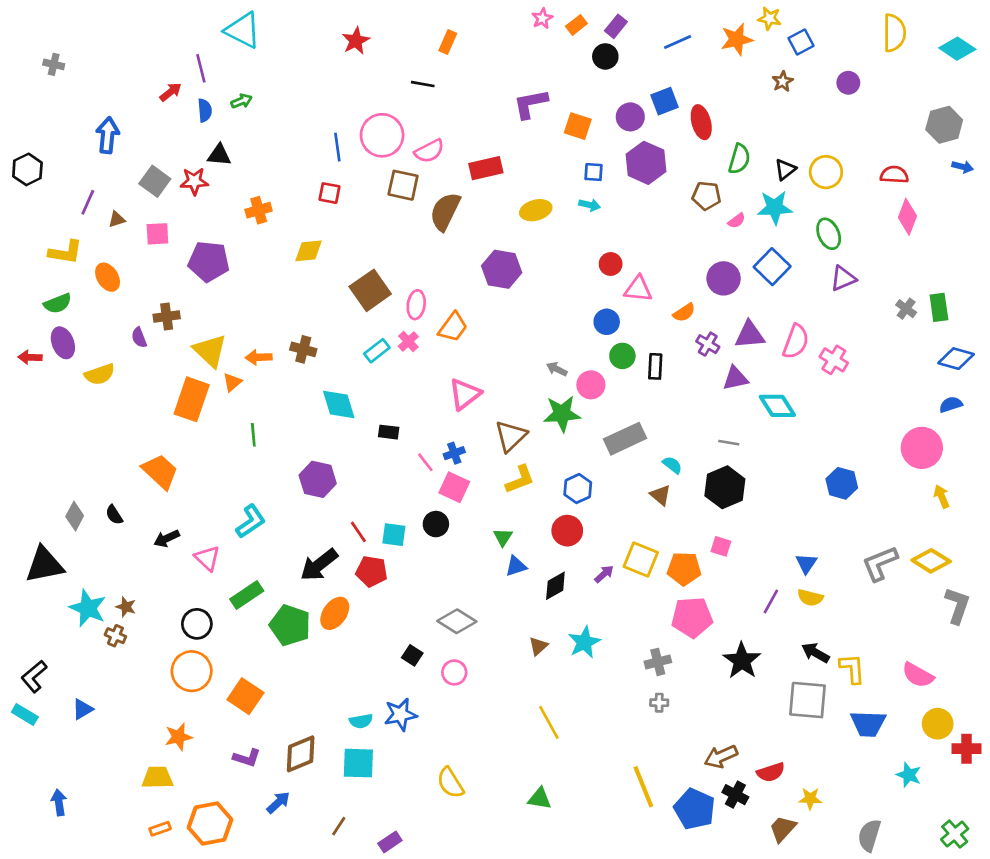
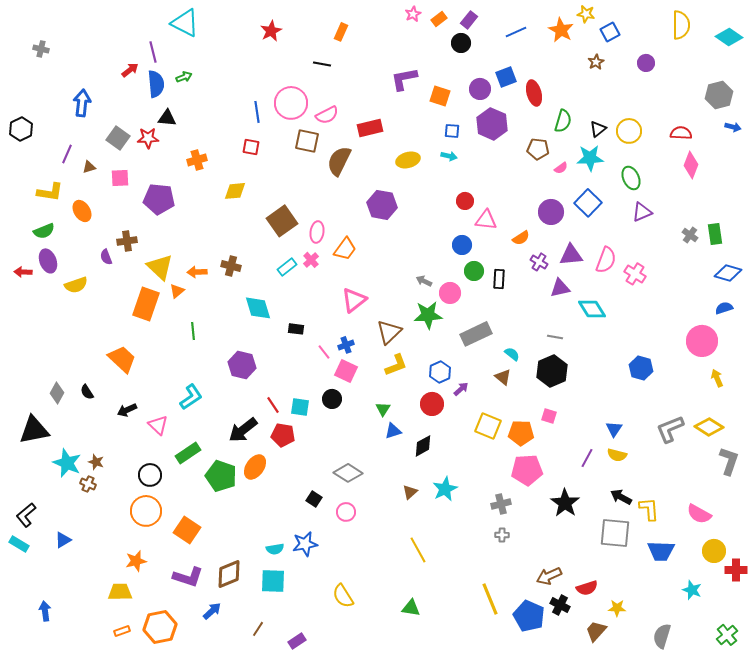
orange star: (737, 39) -> (561, 30), turned -30
blue semicircle: (205, 110) -> (156, 84), size x1.5
purple arrow: (604, 574) -> (461, 389), moved
purple L-shape: (247, 758) -> (188, 577), size x1.4

